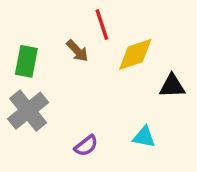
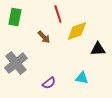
brown arrow: (77, 51) -> (44, 37), moved
green rectangle: (26, 61) -> (15, 17), moved

